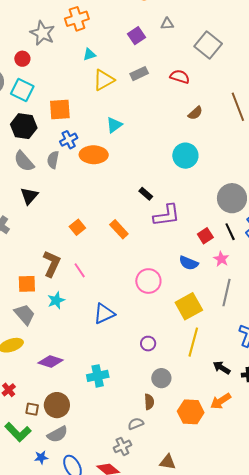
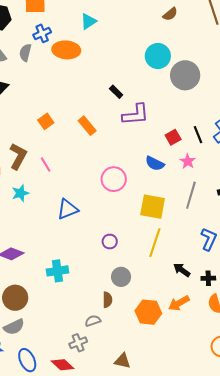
gray circle: (232, 198) -> (185, 75), moved
yellow square: (189, 306) -> (153, 207), turned 36

